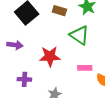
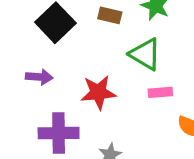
pink rectangle: (85, 68) -> (160, 92), moved
purple cross: (24, 79) -> (59, 133), size x1.6

